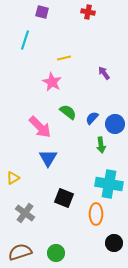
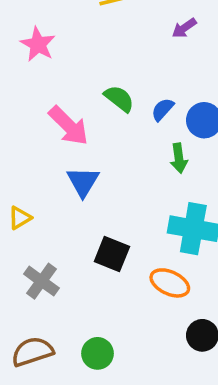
purple arrow: (104, 73) -> (184, 28), turned -88
pink star: (52, 82) -> (38, 44), moved
orange ellipse: (96, 214) -> (170, 283), turned -65

